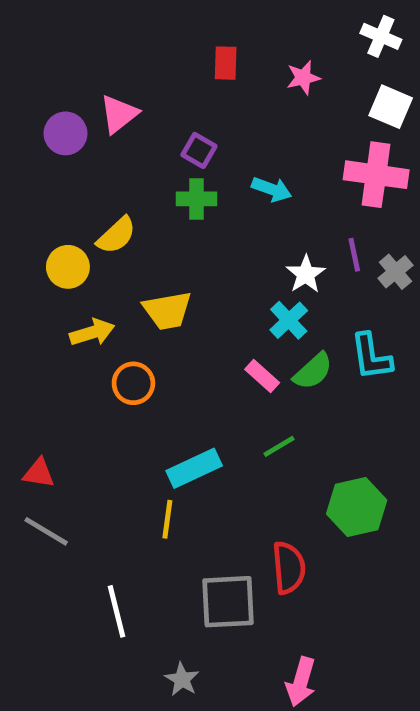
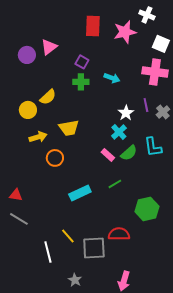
white cross: (381, 36) -> (147, 15), moved
red rectangle: (226, 63) -> (93, 26), size x1.5
pink star: (303, 78) -> (125, 32), size x1.6
yellow line: (167, 519) -> (68, 236), moved, turned -49
red semicircle: (289, 568) -> (119, 234), turned -85

